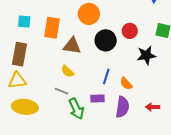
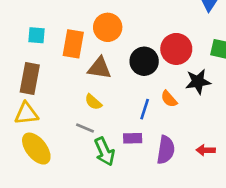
orange circle: (89, 14) -> (108, 27), moved
red circle: (130, 31) -> (176, 49), size x1.5
orange semicircle: (126, 84) -> (169, 99), moved
yellow ellipse: (25, 107) -> (36, 149), turned 45

